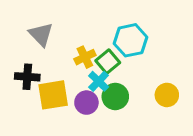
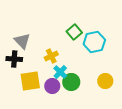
cyan hexagon: (130, 40) -> (94, 42), moved
green square: (108, 62) -> (74, 32), moved
black cross: (27, 77) -> (14, 59), moved

